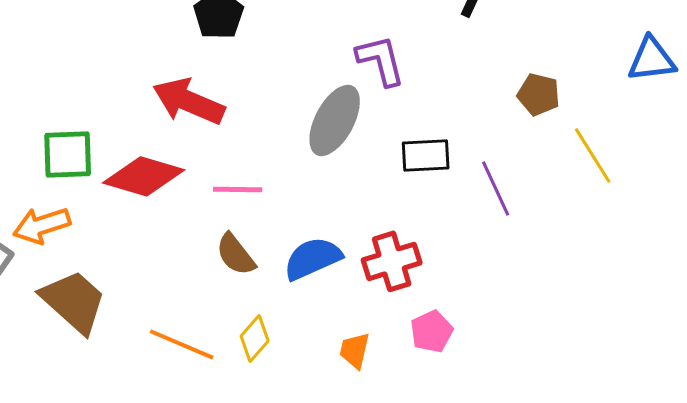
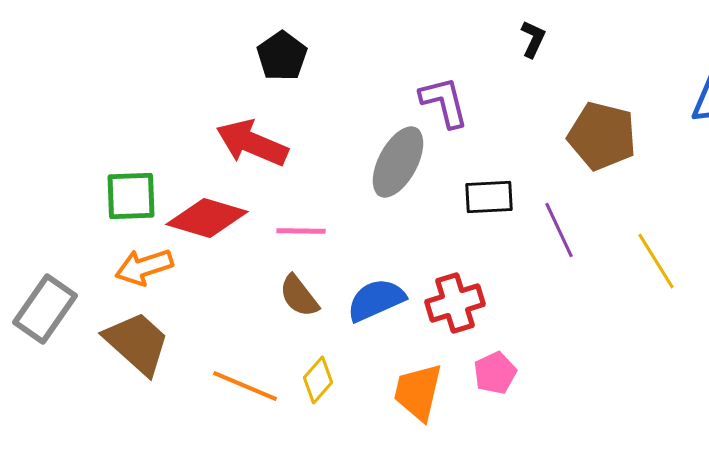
brown pentagon: (539, 94) -> (602, 136), size x1.6
yellow line: (593, 155) -> (656, 261), moved
orange arrow: (42, 225) -> (144, 267), moved
orange trapezoid: (355, 350) -> (418, 392), size x1.6

